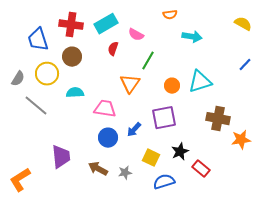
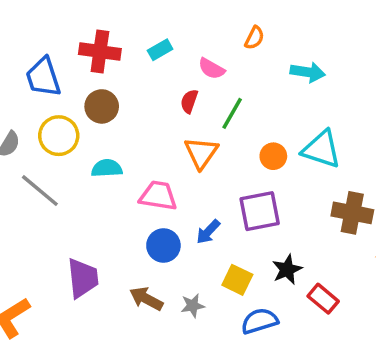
orange semicircle: (170, 15) -> (254, 38), moved, turned -56
cyan rectangle: (106, 24) -> (160, 50), size x0.6
red semicircle: (113, 49) -> (189, 101), moved
cyan triangle: (200, 82) -> (321, 149), turned 35

